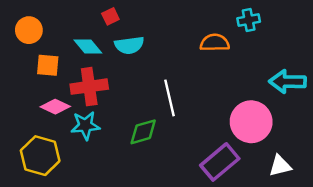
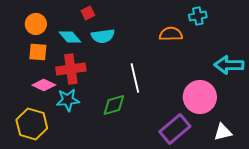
orange circle: (29, 30) -> (36, 24), moved

